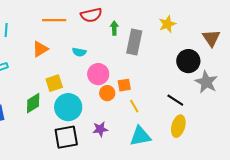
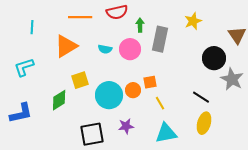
orange triangle: (40, 49) -> (66, 46), size x1.4
pink circle: (98, 74) -> (130, 49), moved
cyan circle: (68, 107) -> (109, 95), moved

